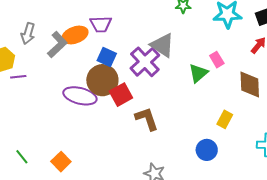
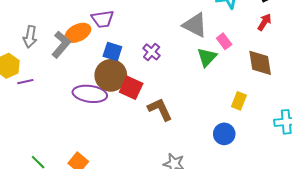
gray triangle: (162, 45) -> (195, 25), moved
purple cross: (145, 62) -> (152, 52), size x0.6
red square: (121, 95) -> (131, 88), turned -30

